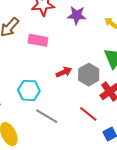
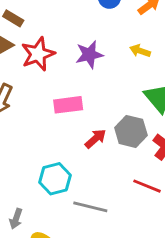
pink rectangle: (38, 40) -> (68, 105), moved

